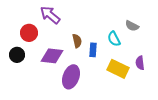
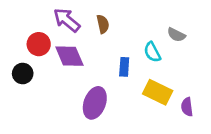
brown semicircle: (77, 41) -> (103, 24), moved
purple diamond: (52, 56) -> (69, 56), moved, turned 60
purple semicircle: (140, 63) -> (187, 107), moved

